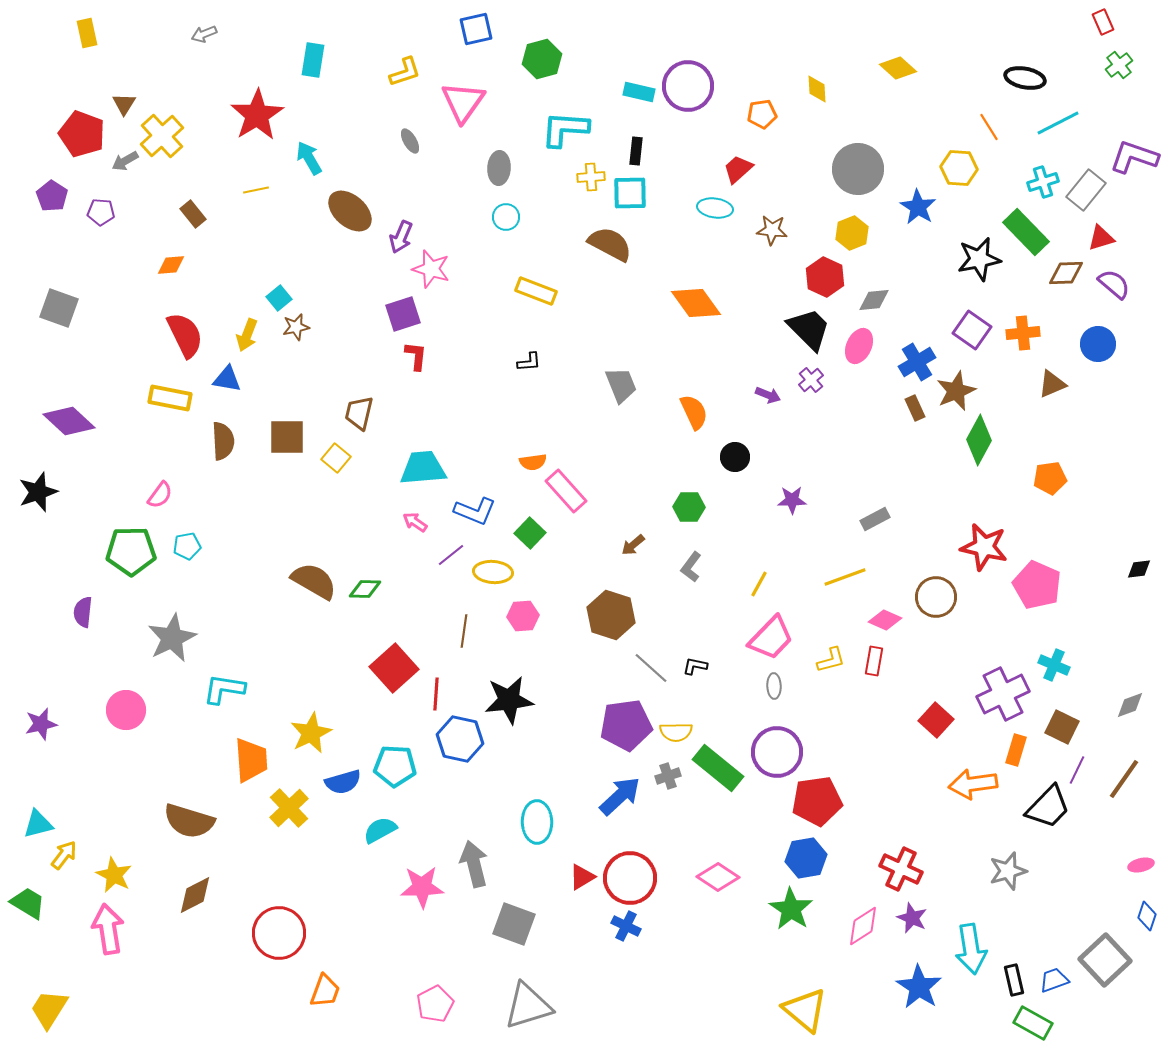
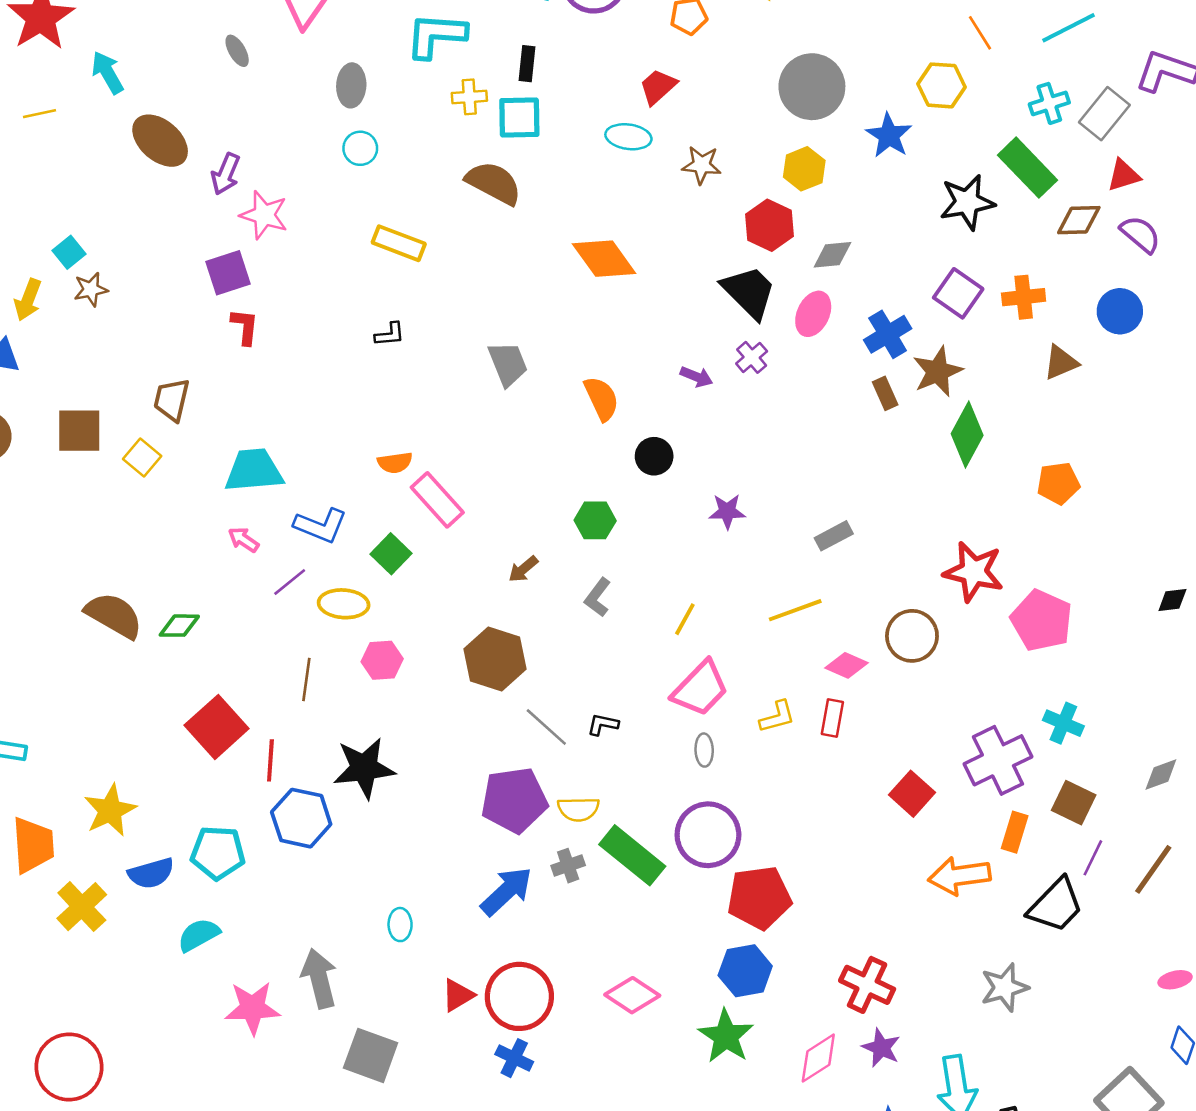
cyan ellipse: (537, 822) -> (400, 925), size x0.6

